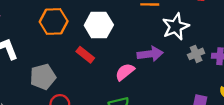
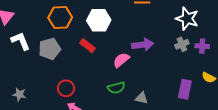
white star: (176, 27) -> (187, 19), moved, turned -30
gray pentagon: (43, 77) -> (50, 49), moved

